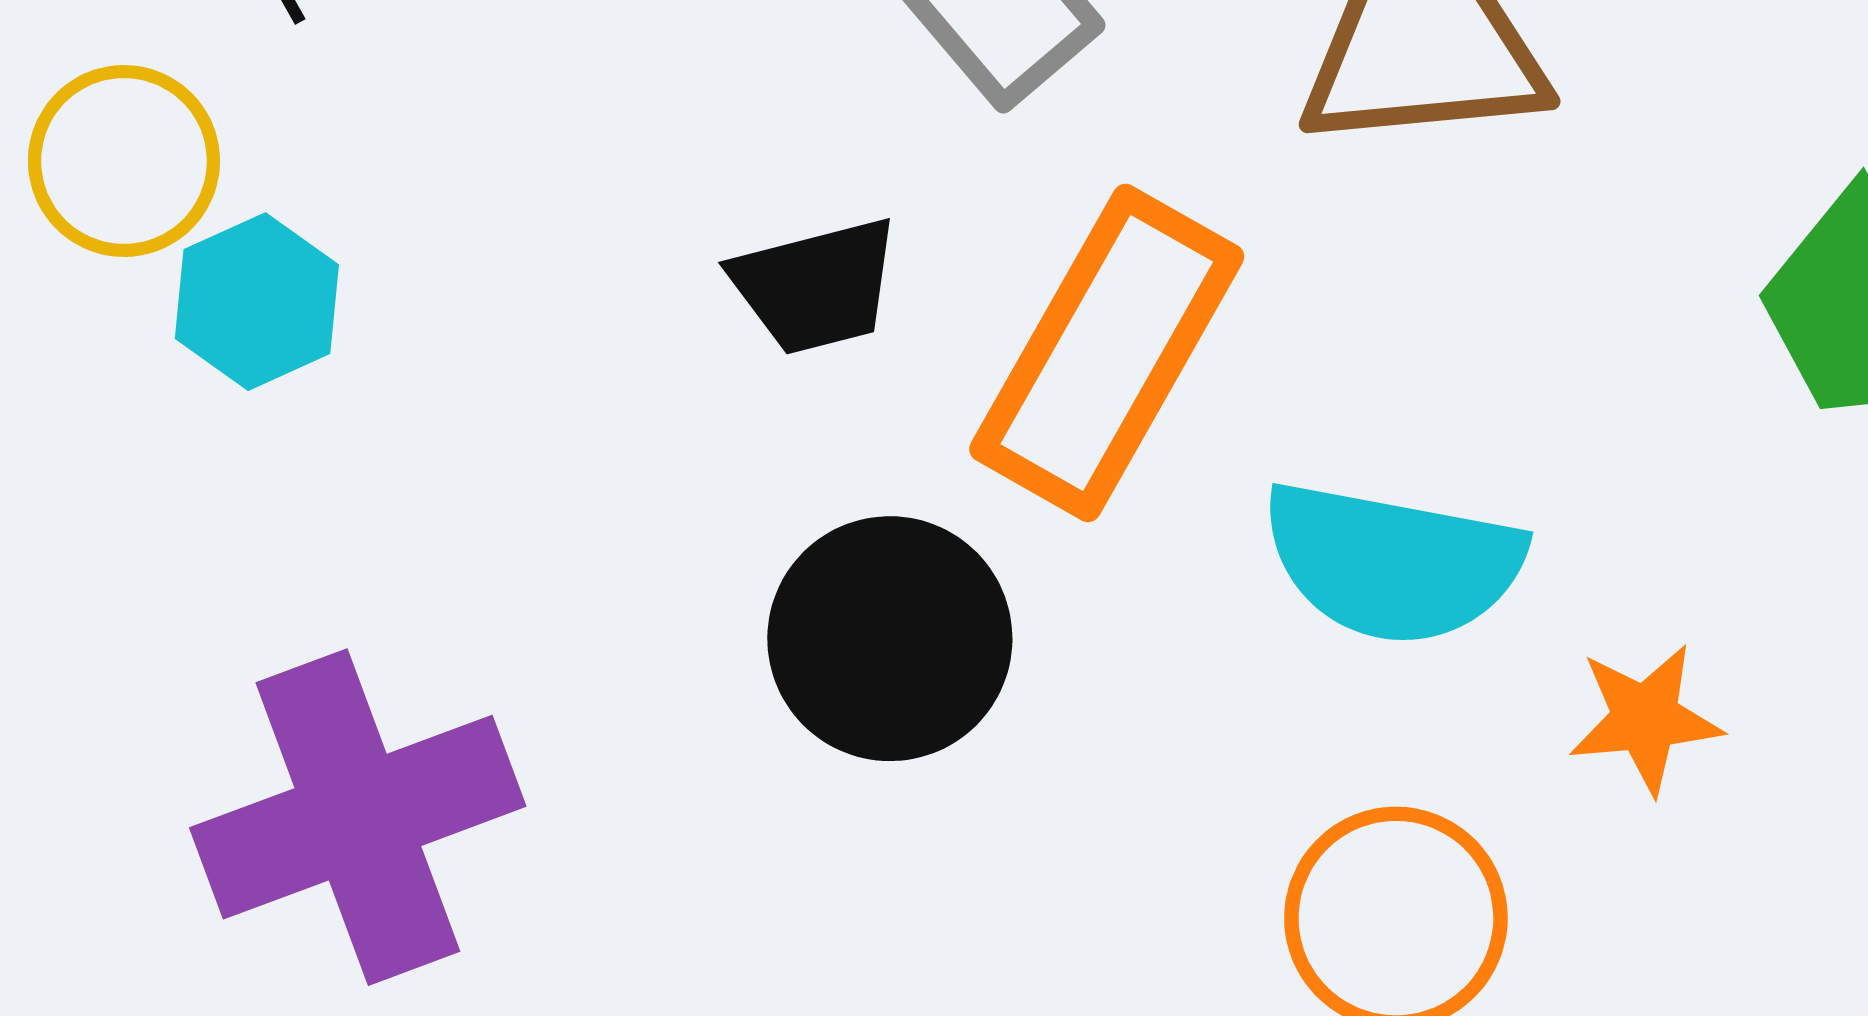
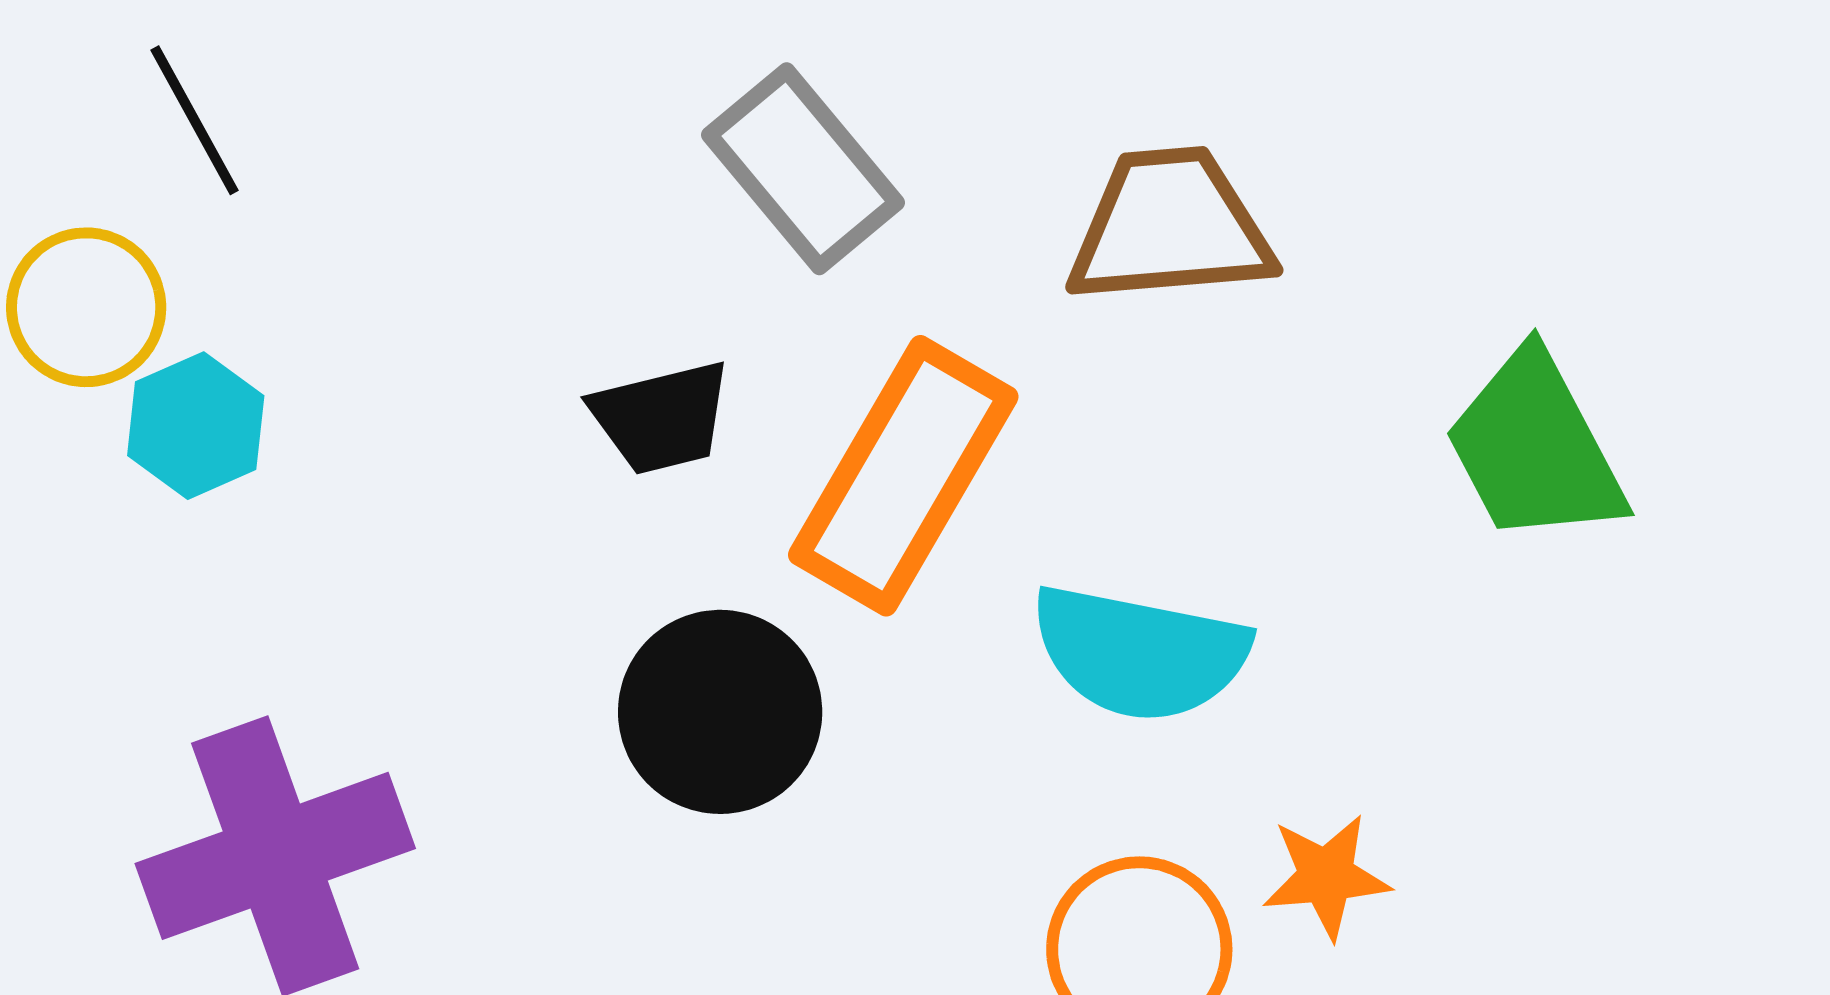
orange star: (1645, 719) -> (1326, 876), moved

